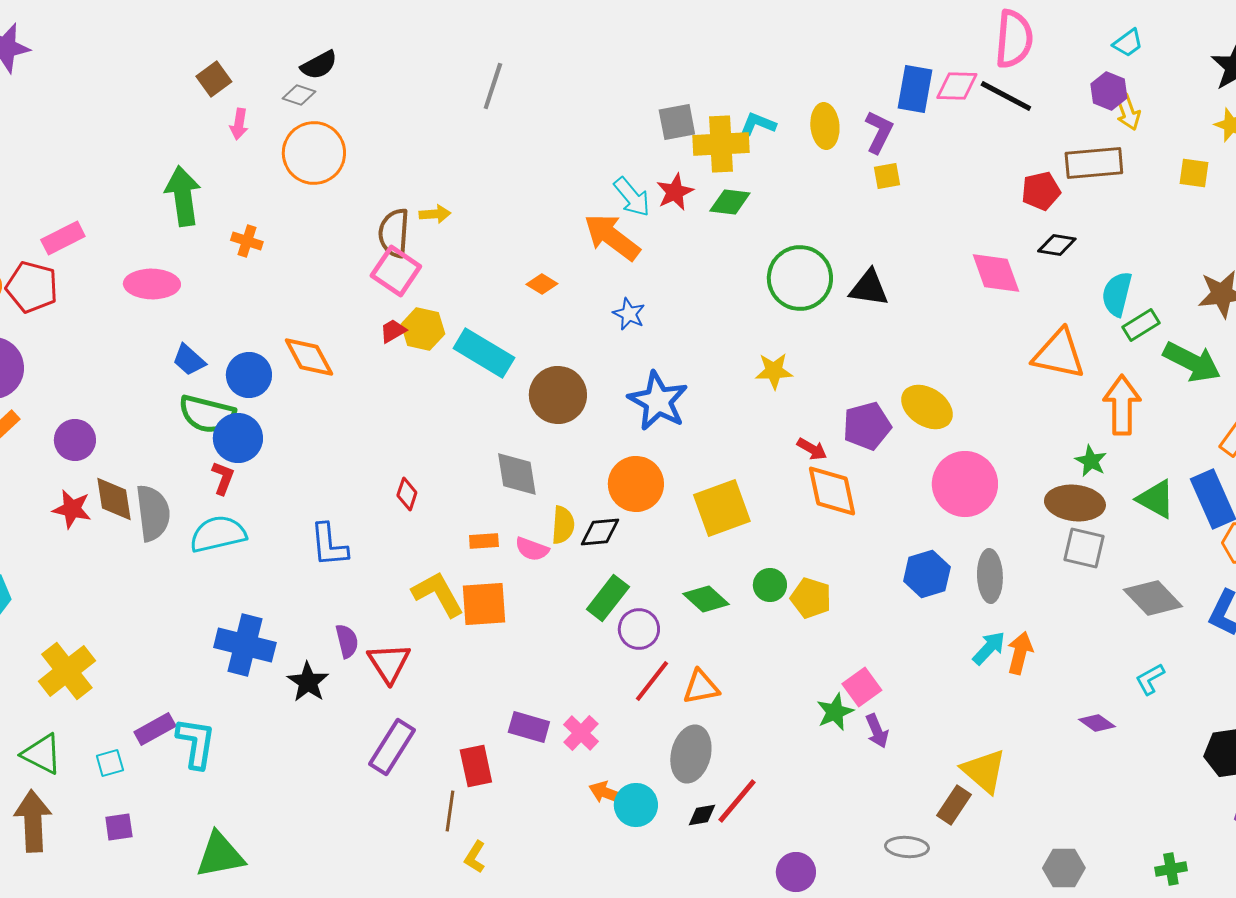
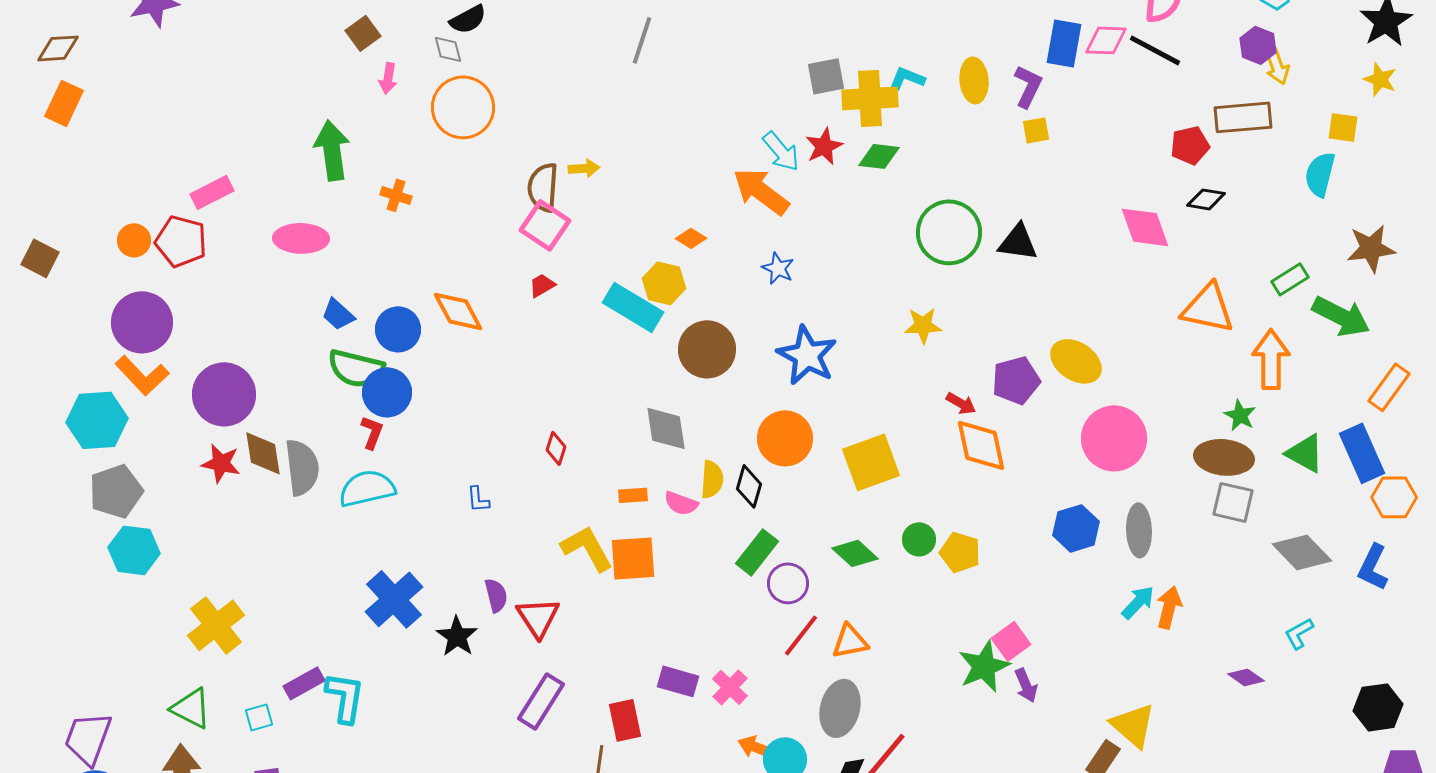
gray diamond: (299, 95) -> (448, 49), turned 56
cyan semicircle: (1117, 294) -> (1320, 174), moved
yellow hexagon: (423, 329) -> (664, 283), moved
purple circle: (75, 440) -> (224, 394), size x1.5
black diamond: (600, 532) -> (749, 486), turned -69
blue L-shape: (329, 545) -> (478, 499), size x0.6
blue cross: (245, 645) -> (394, 599), turned 34
green star: (835, 712) -> (984, 666), size x1.4

